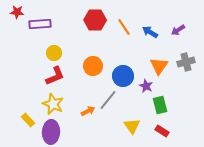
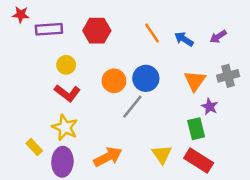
red hexagon: (95, 20) -> (97, 31), moved
red L-shape: (55, 76) -> (67, 93), turned 60
blue circle: (123, 76) -> (146, 78), moved
purple star: (146, 86) -> (210, 107), moved
gray line: (108, 100) -> (132, 107), moved
orange arrow: (88, 111) -> (108, 157), moved, size x1.6
red rectangle: (162, 131) -> (199, 161), size x1.6

